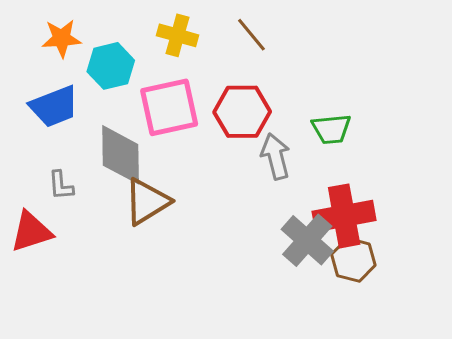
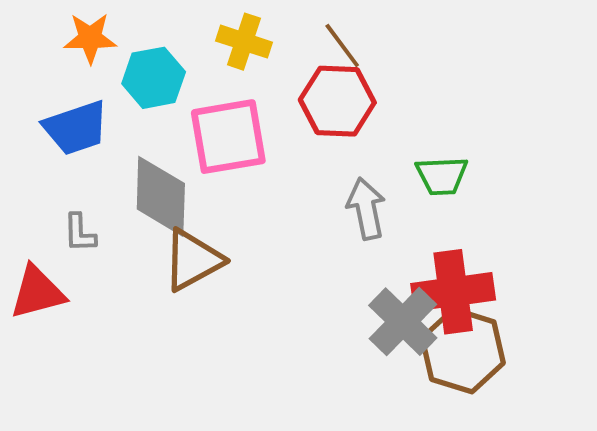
red hexagon: (242, 112) -> (337, 101), moved
brown hexagon: (353, 260) -> (463, 351), size x1.4

